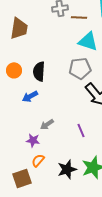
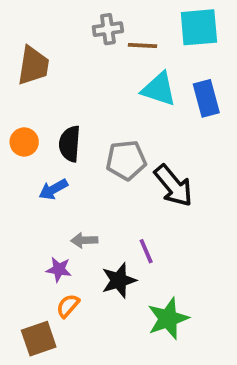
gray pentagon: (80, 68) -> (126, 160), moved
gray arrow: (47, 124) -> (84, 240), turned 32
black star: (67, 169) -> (119, 280), moved

